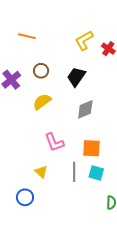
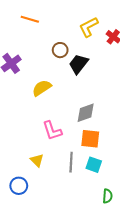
brown circle: (41, 71) -> (60, 50), moved
gray diamond: (85, 109) -> (86, 113), moved

